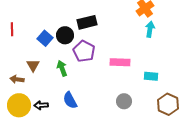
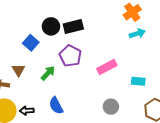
cyan arrow: (150, 29) -> (137, 34), turned 63
black circle: (65, 35) -> (51, 26), moved
pink rectangle: (120, 62) -> (107, 67), turned -30
green arrow: (62, 68) -> (48, 73), turned 63

